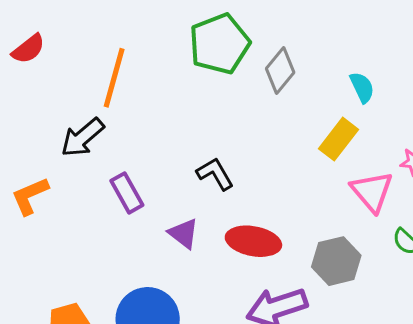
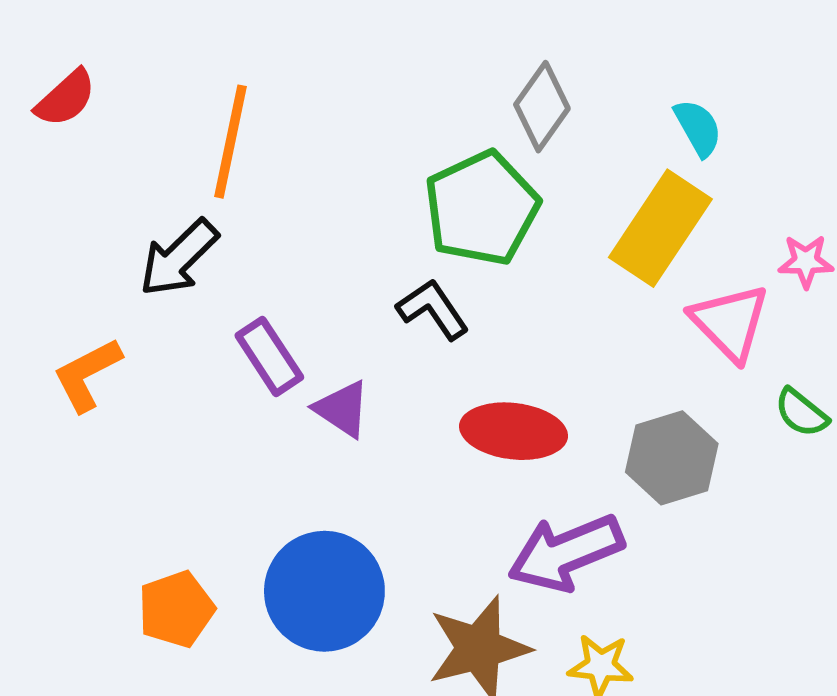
green pentagon: (219, 44) -> (482, 208), moved
yellow rectangle: (339, 139) -> (660, 228), size x1.4
purple triangle: (184, 233) -> (342, 409), moved

